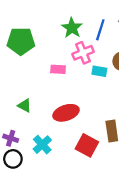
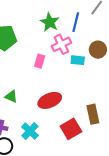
pink rectangle: (58, 69) -> (40, 61), turned -72
red square: (87, 145) -> (71, 129), turned 35

